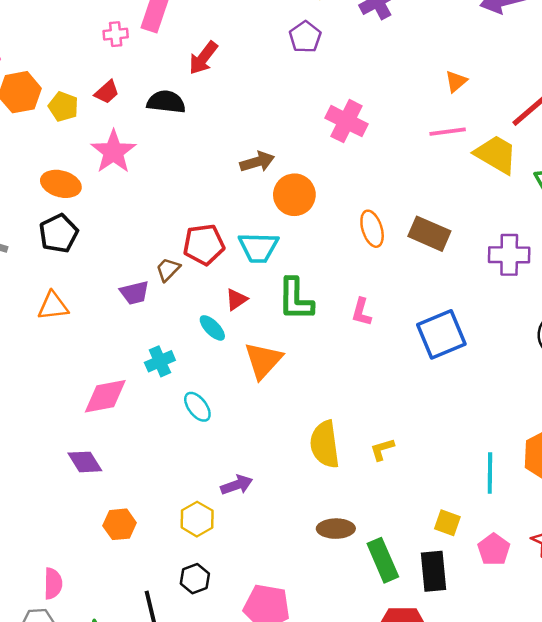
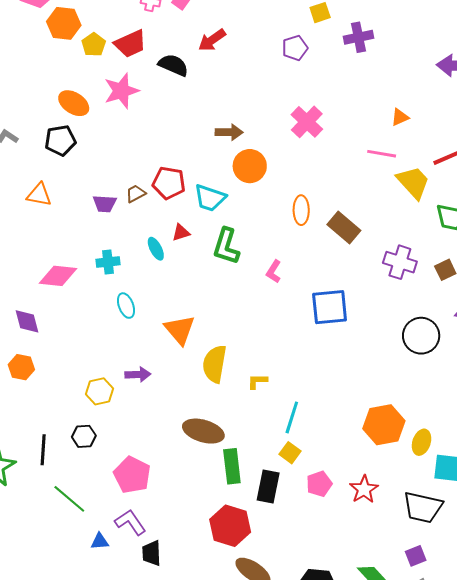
red trapezoid: (107, 92) -> (130, 44), size x1.6
orange triangle: (263, 360) -> (180, 330), moved, turned -40
cyan line: (490, 473) -> (292, 417), moved
orange hexagon: (120, 524) -> (21, 367), moved
brown ellipse: (336, 529) -> (203, 431), size x1.4

